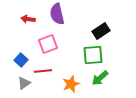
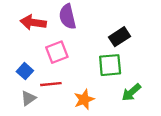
red arrow: (28, 19) -> (33, 22), size x1.5
green arrow: (100, 78) -> (131, 92), moved

